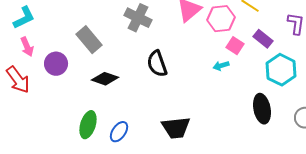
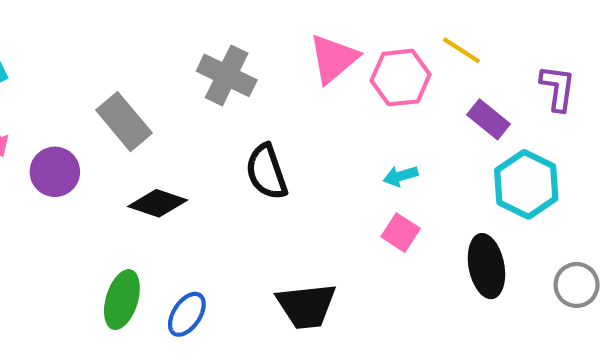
pink square: (235, 46) -> (401, 233), moved

